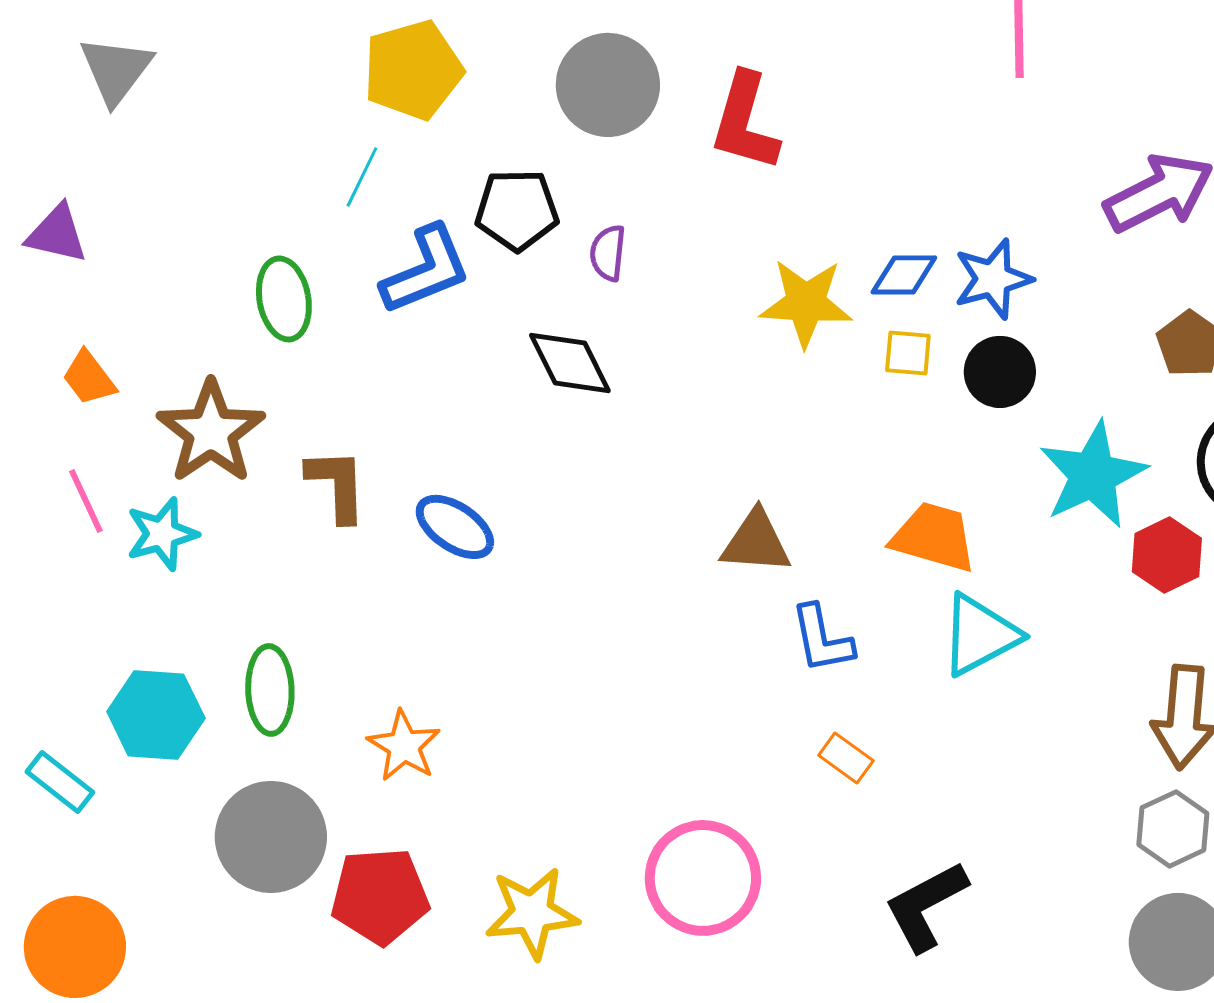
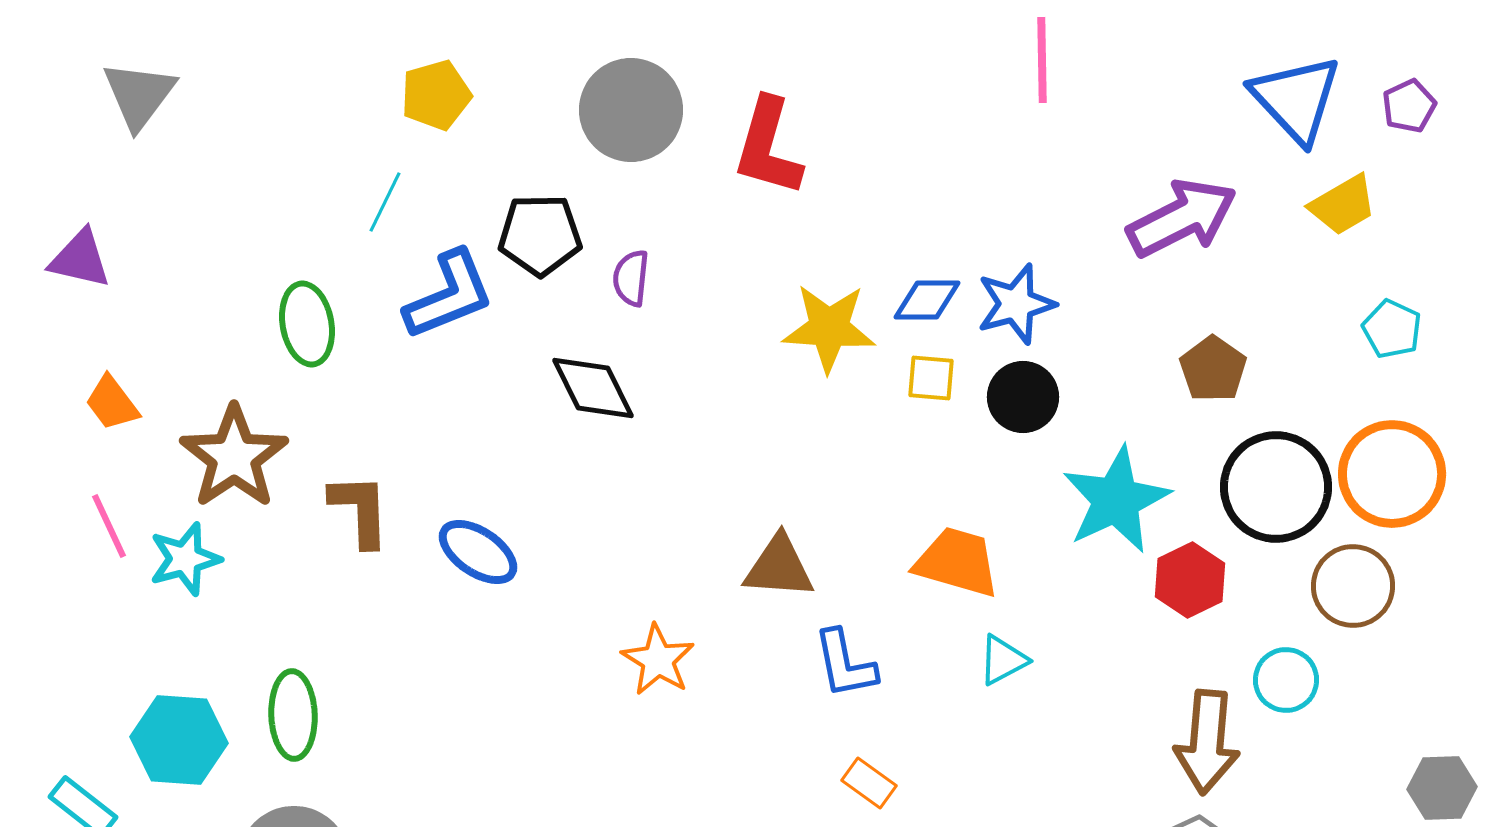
yellow pentagon: (413, 70) -> (436, 95), size x0.7
cyan triangle: (980, 635) -> (1003, 660), size x0.6
orange star: (404, 746) -> (658, 660), moved

